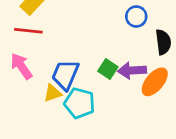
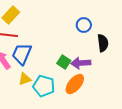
blue trapezoid: (65, 75) -> (22, 54), moved
orange ellipse: (155, 82) -> (75, 84), moved

